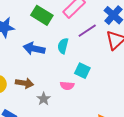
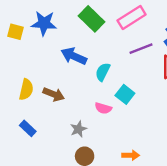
cyan semicircle: (63, 46) -> (103, 72), moved
gray star: (44, 99) -> (78, 129), moved

